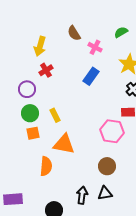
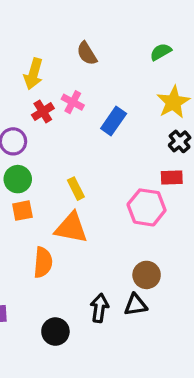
pink cross: (95, 47) -> (73, 102), moved
yellow rectangle: (55, 115) -> (76, 189), moved
brown circle: (107, 166) -> (147, 275), moved

